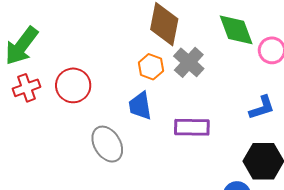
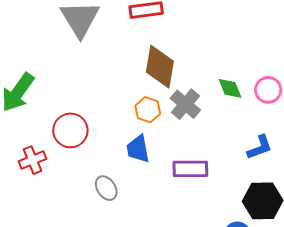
green diamond: (236, 30) -> (230, 88), moved, size x0.7
red cross: (26, 88) -> (32, 160), moved
gray ellipse: (107, 144) -> (106, 188), size x0.7

